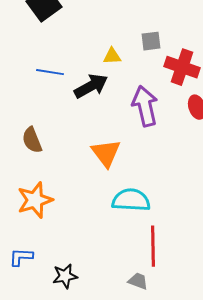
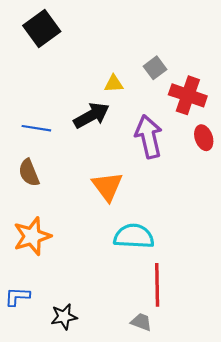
gray square: (151, 41) -> (155, 68), turned -30
blue line: (50, 72) -> (36, 128), moved

